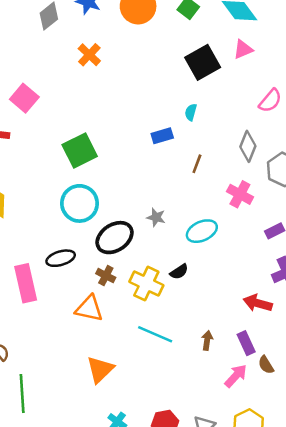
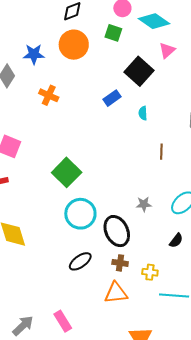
blue rectangle: (162, 136) -> (112, 98), moved
black ellipse: (115, 238) -> (117, 231), turned -64
pink rectangle: (26, 283) -> (63, 321), moved, size x0.7
yellow cross: (146, 283) -> (150, 272), moved, size x0.6

